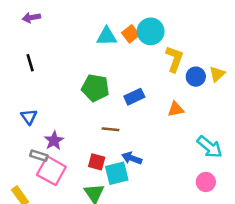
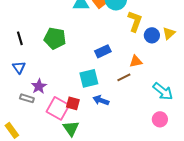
black line: (30, 63) -> (20, 38), moved
green pentagon: (95, 88) -> (55, 38), moved
brown line: (110, 129) -> (124, 77), moved, turned -32
pink square: (51, 171) -> (58, 108), moved
cyan square: (117, 173) -> (89, 78), moved

